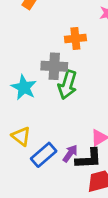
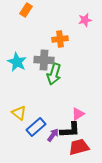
cyan star: (24, 87) -> (17, 62), moved
purple arrow: (70, 153) -> (53, 135), moved

